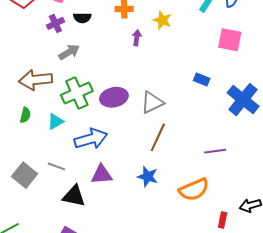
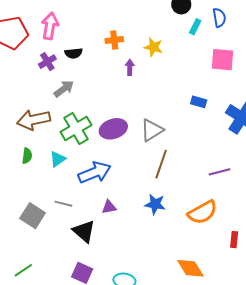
purple triangle: (102, 174) -> (109, 207), size x0.7
black triangle: (74, 196) -> (84, 231), turned 35

